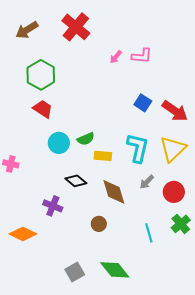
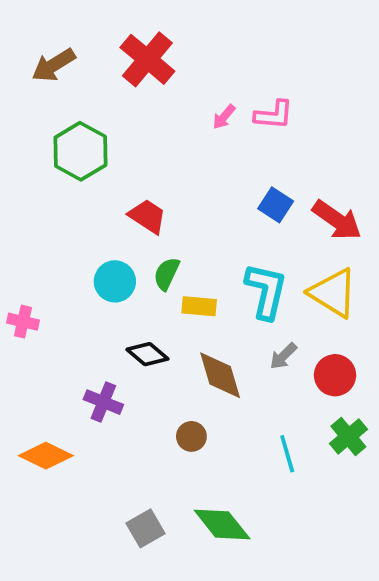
red trapezoid: (43, 109) -> (147, 216), moved
green semicircle: (86, 139) -> (167, 274), turned 138
yellow triangle: (173, 149) -> (333, 293), turned -44

